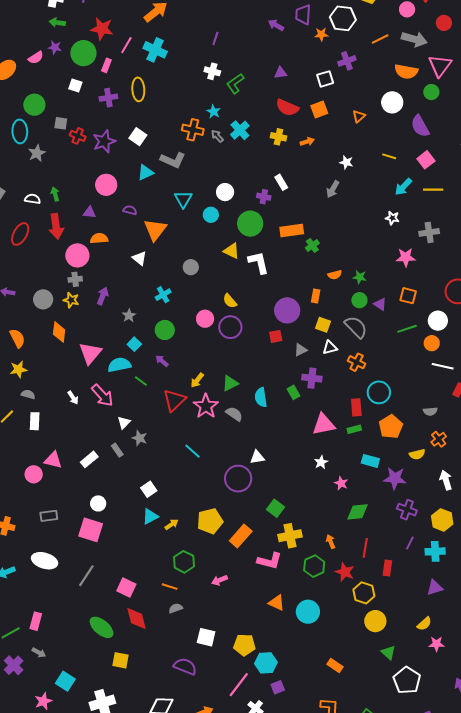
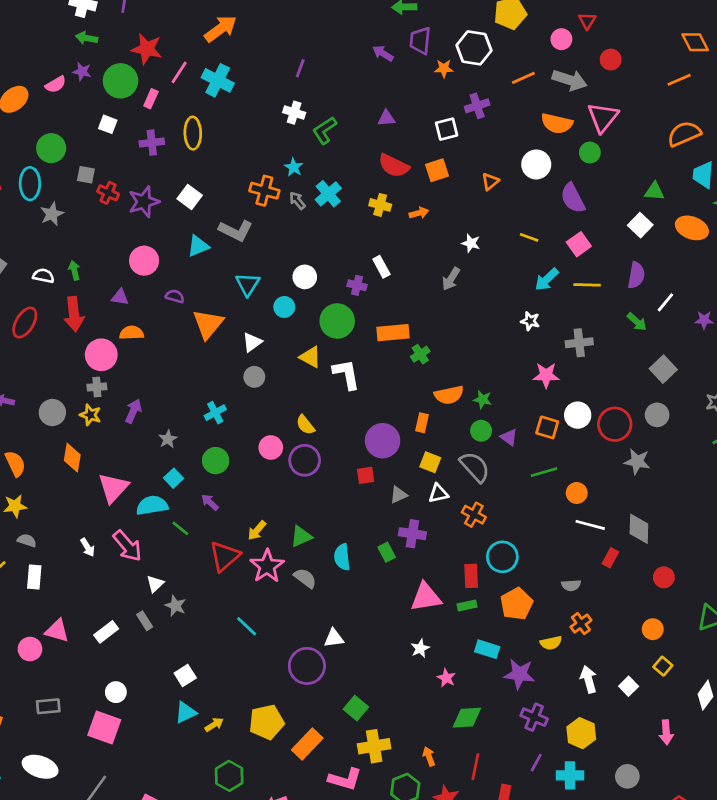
white triangle: (139, 258) -> (252, 342), moved, turned 42
orange semicircle: (335, 275) -> (449, 395), size x1.5
white circle: (438, 321) -> (578, 415), moved

